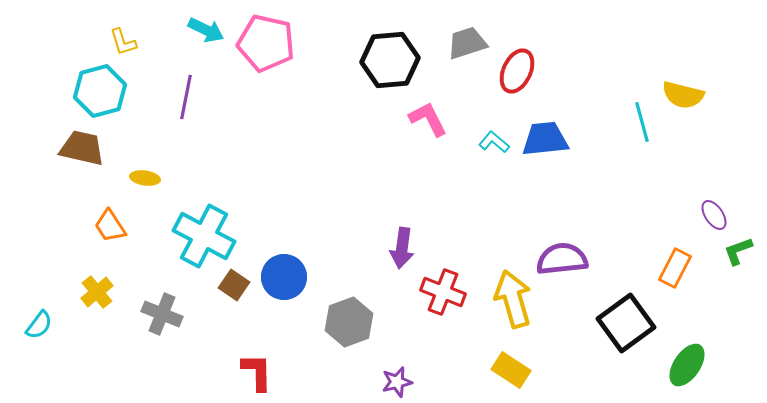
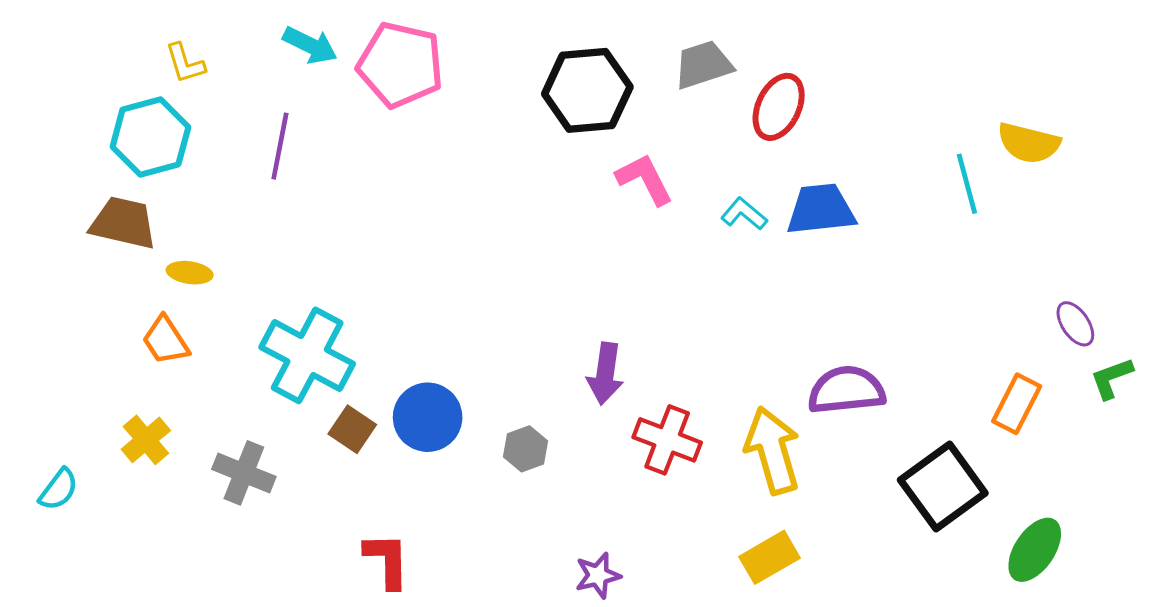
yellow ellipse: (145, 178) -> (190, 273), moved
gray hexagon: (349, 322) -> (526, 449), moved, size x0.6
yellow rectangle: (511, 370) -> (770, 557), turned -63

